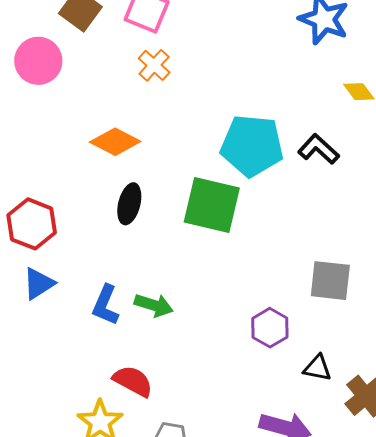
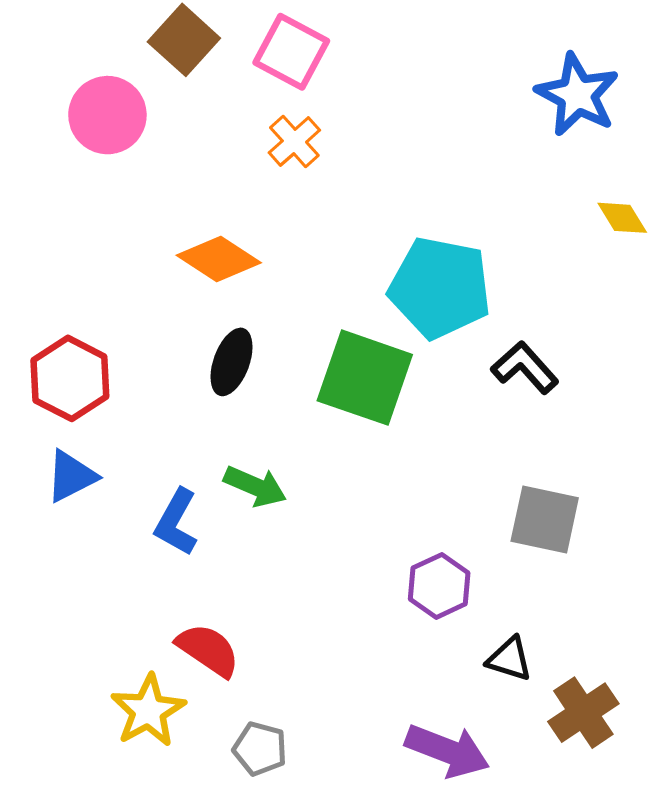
black L-shape: (318, 149) -> (525, 368), moved
green arrow: (154, 305) -> (255, 486), moved

